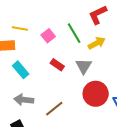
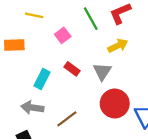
yellow line: (20, 29) -> (34, 15), moved
green line: (74, 33) -> (91, 19), moved
cyan rectangle: (21, 70) -> (42, 79), moved, turned 66

